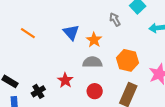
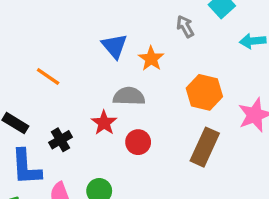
orange line: (28, 33) -> (48, 76), moved
gray semicircle: (92, 62) -> (129, 96), moved
red circle: (95, 91) -> (138, 142), moved

